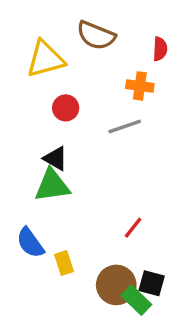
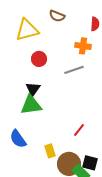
brown semicircle: (96, 35) -> (57, 16), size x0.7
black triangle: (56, 158) -> (33, 89), turned 35
yellow rectangle: (64, 263) -> (50, 151), moved

